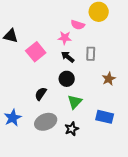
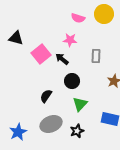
pink semicircle: (78, 25) -> (78, 18), moved
black arrow: (68, 57) -> (62, 59), moved
blue star: (13, 118) -> (18, 132), moved

